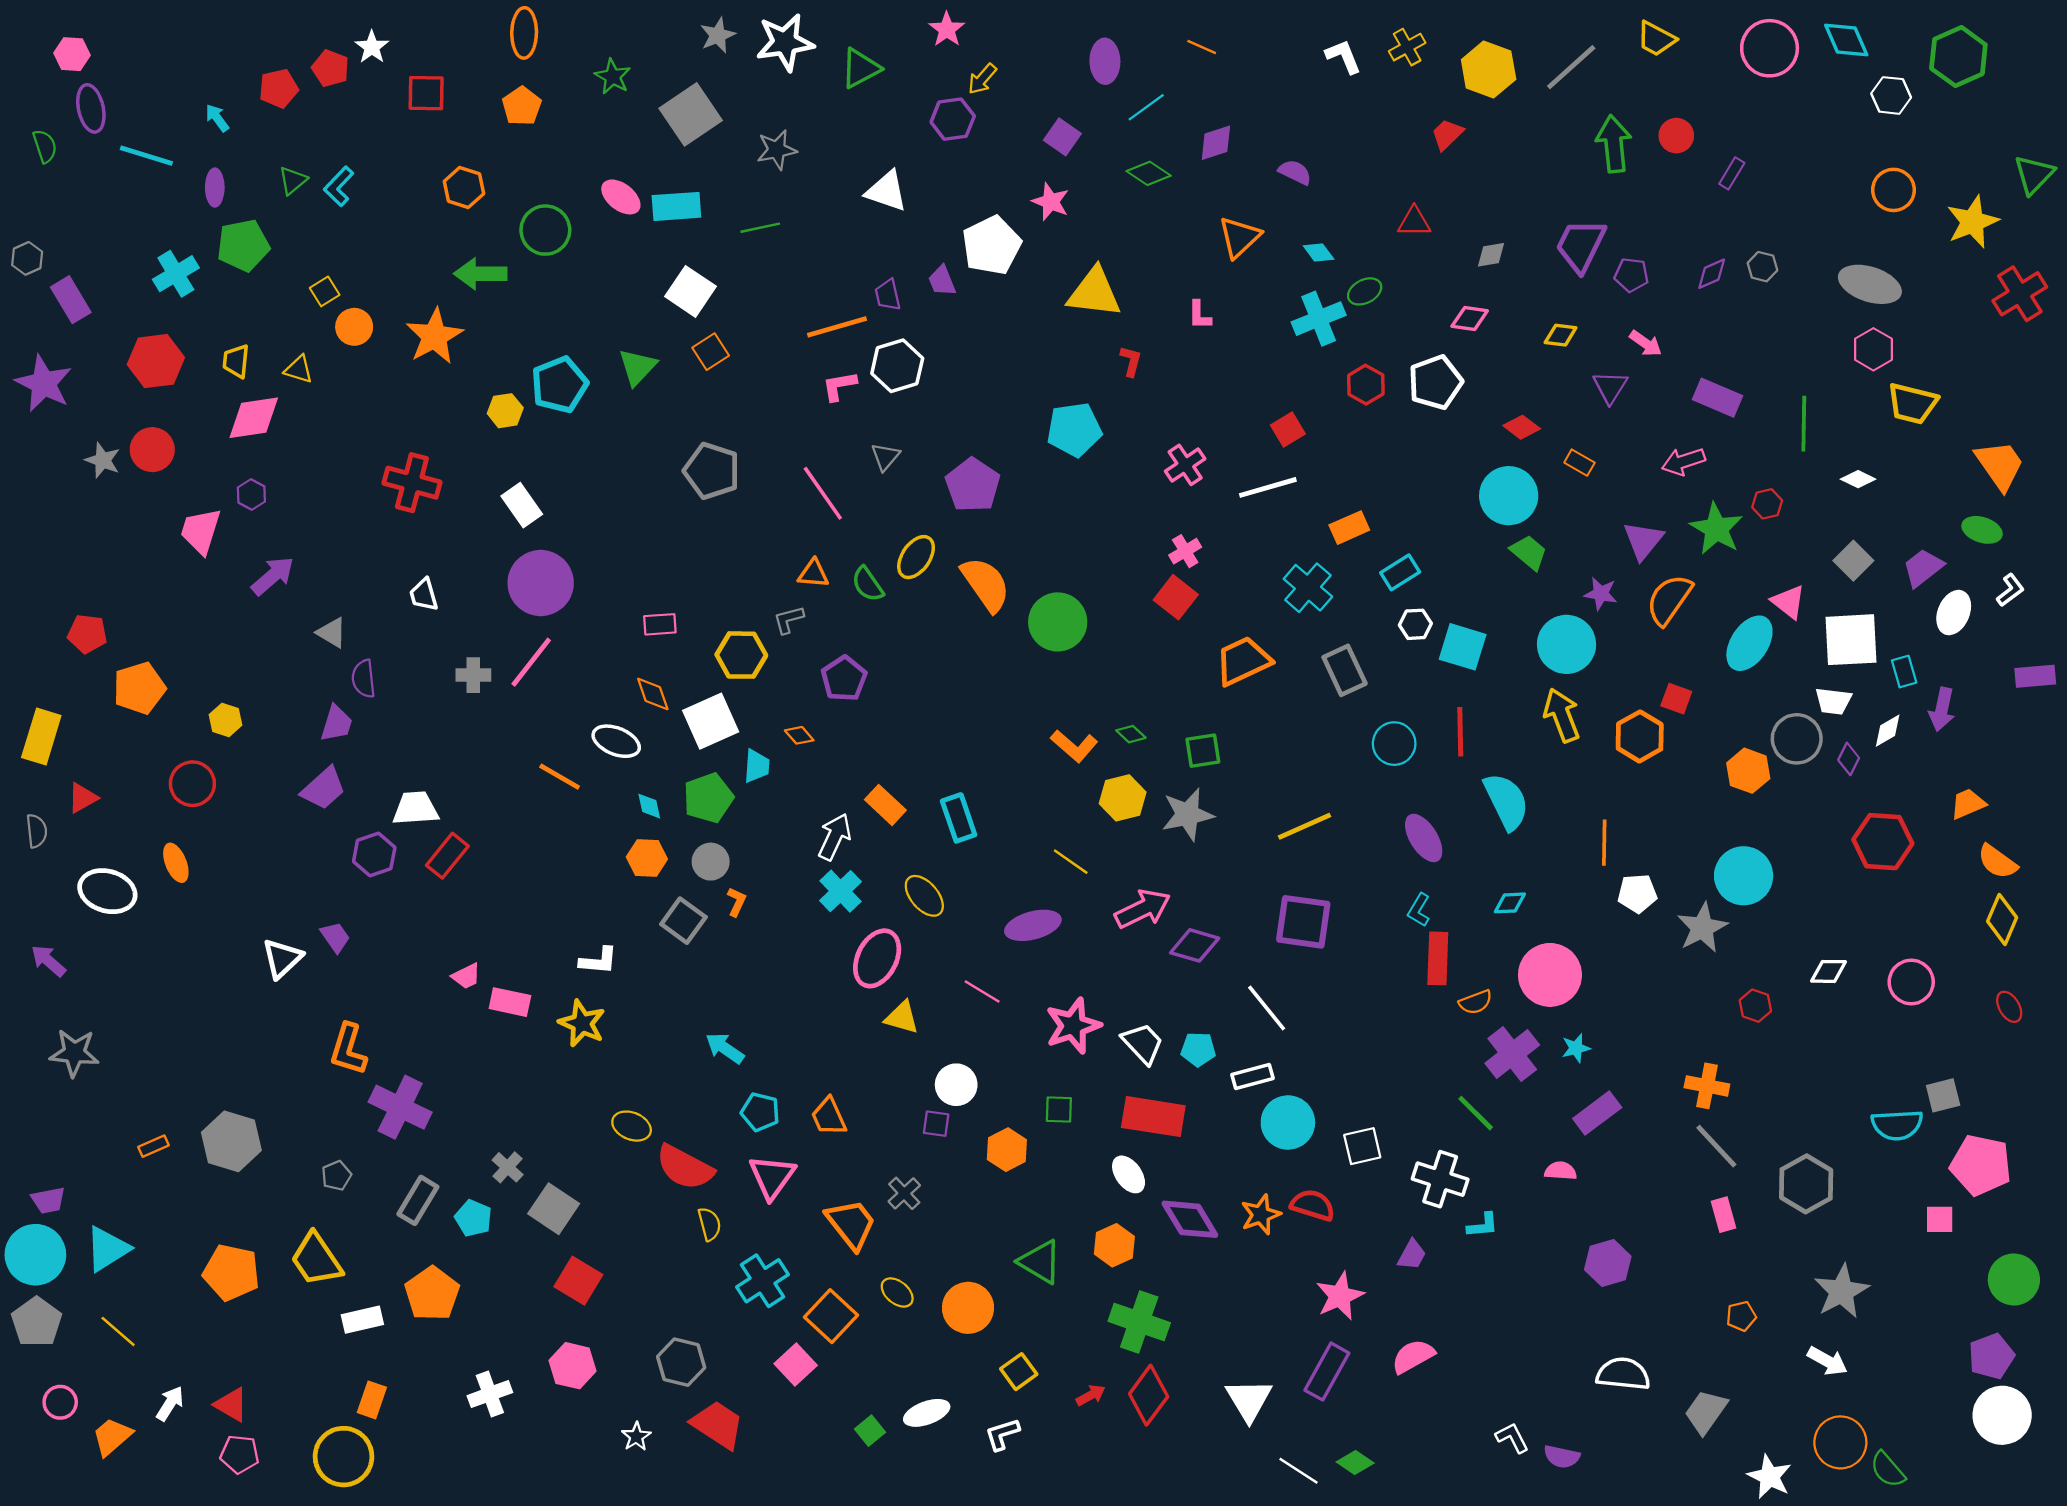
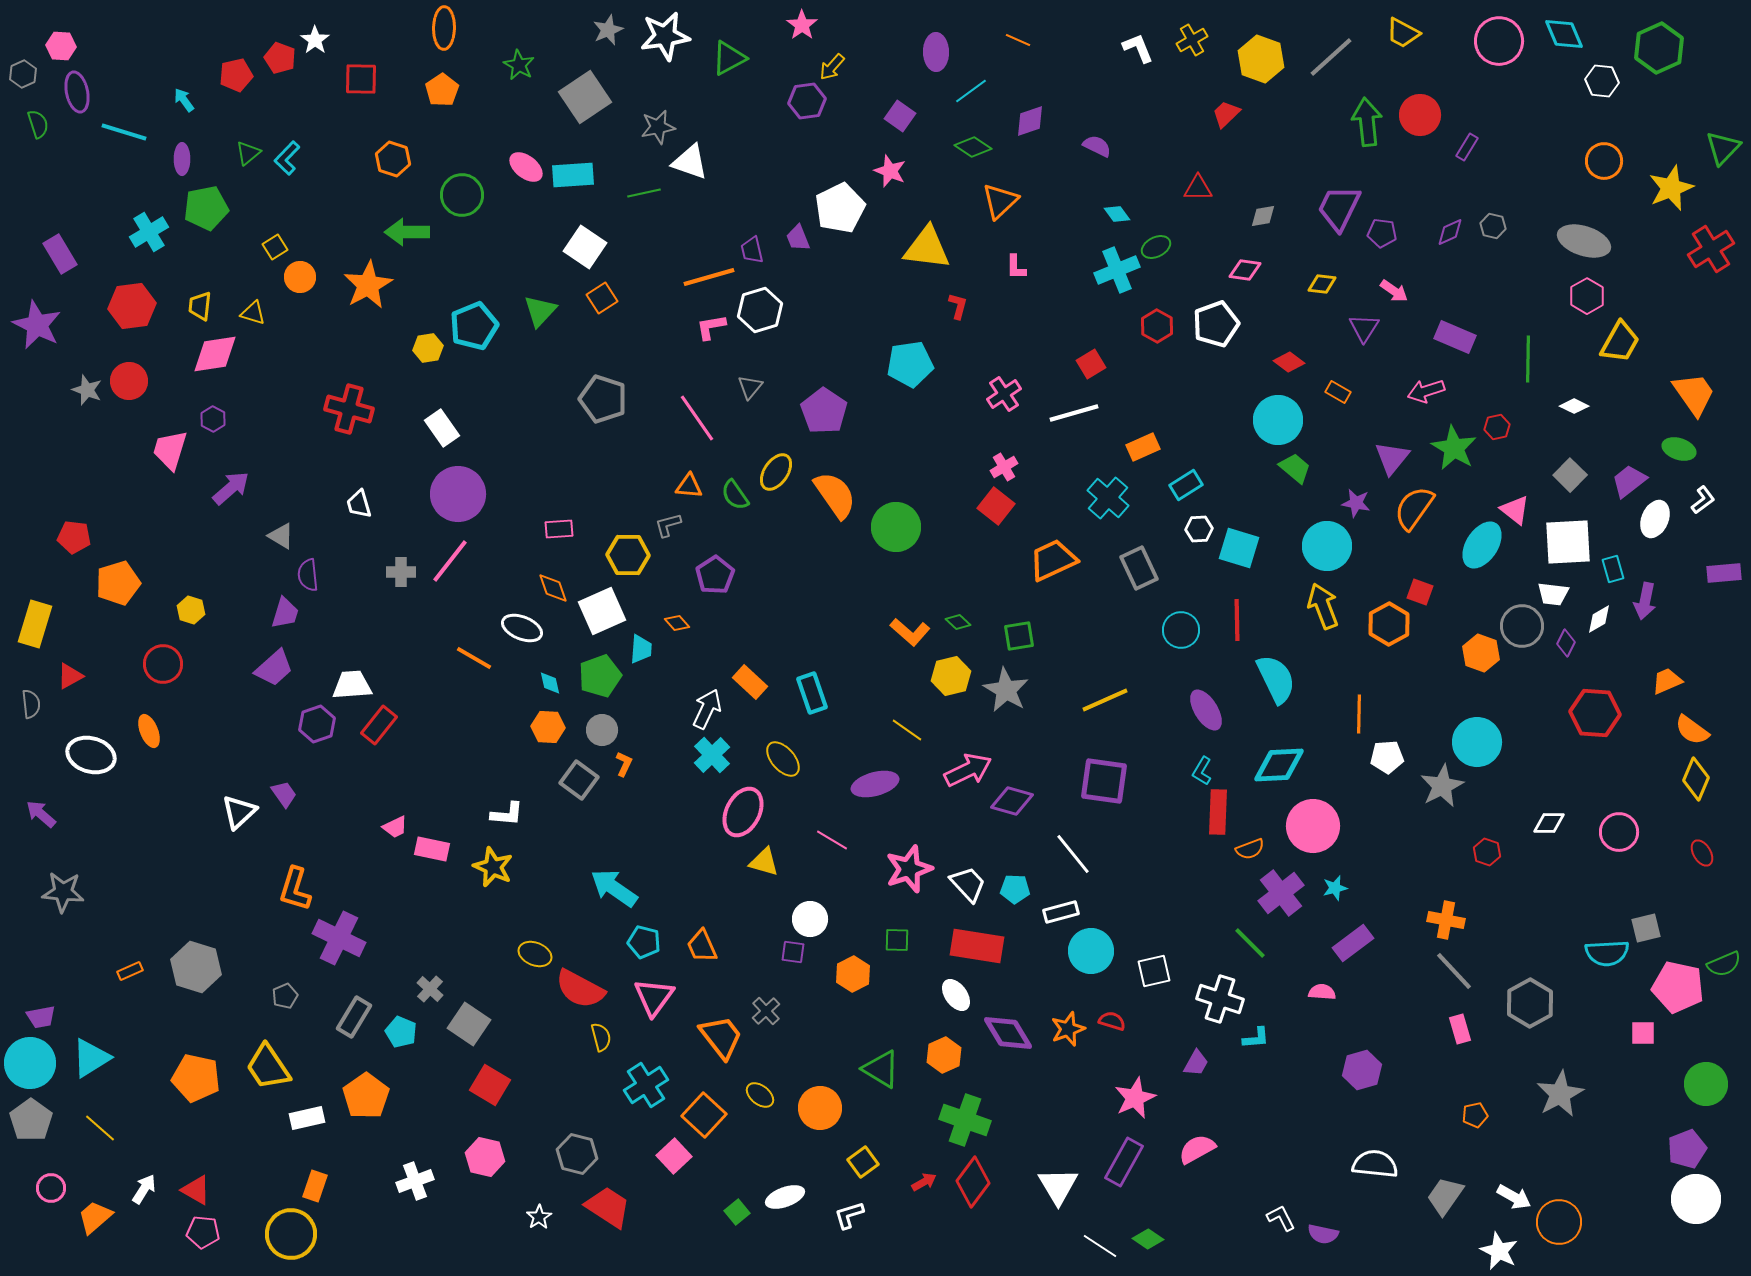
red circle: (1676, 136) -> (1420, 115), size x1.4
white triangle: (887, 191) -> (690, 162), moved
orange triangle: (1239, 237) -> (1000, 201), moved
gray hexagon: (27, 258) -> (23, 74), moved
yellow trapezoid: (1912, 404) -> (1620, 342), turned -75
gray star: (1188, 814) -> (1006, 690), turned -30
cyan diamond: (1510, 903) -> (1279, 765), size x1.8
cyan arrow: (725, 1048) -> (614, 888), size x1.4
red semicircle: (1313, 1205) -> (1112, 1021), size x0.7
white arrow: (1827, 1361) -> (1514, 1197), moved
green semicircle: (1888, 1470) -> (1724, 964), moved, turned -72

